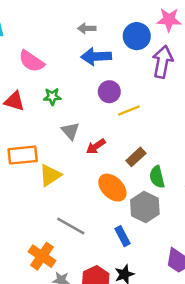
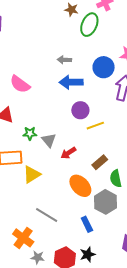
green star: (52, 97) -> (30, 133), moved

